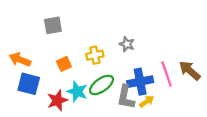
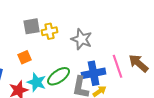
gray square: (53, 25) -> (32, 26), moved
gray star: (127, 44) -> (82, 39), size x1.5
yellow cross: (95, 55) -> (50, 31), moved

